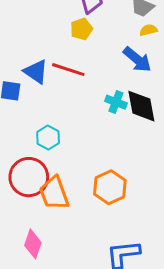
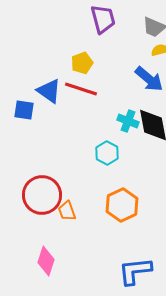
yellow pentagon: (82, 29) -> (82, 63), moved
cyan hexagon: (48, 138) -> (107, 153), moved
orange trapezoid: (54, 193) -> (67, 211), size x0.6

